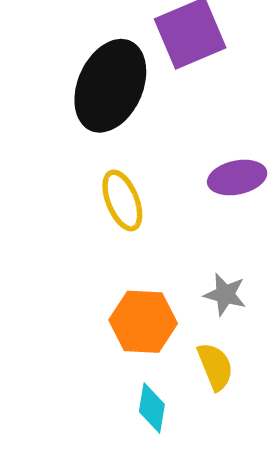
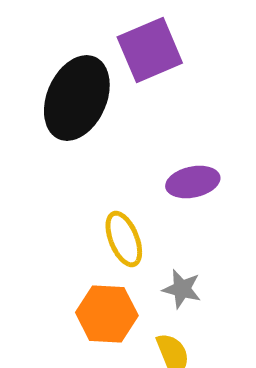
yellow ellipse: (122, 200) -> (124, 239), moved

